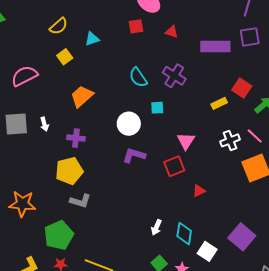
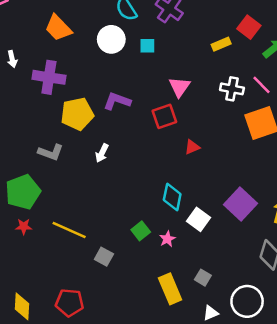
orange trapezoid: (82, 96) -> (58, 28), turned -95
white circle: (129, 124) -> (111, 39), moved
purple cross: (76, 138) -> (49, 77), size x1.5
white cross: (230, 140) -> (232, 89), turned 30
yellow pentagon: (69, 171) -> (77, 114), moved
white arrow: (156, 227) -> (102, 153), moved

